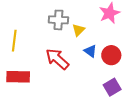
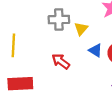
red arrow: (57, 59) -> (61, 61), size x0.7

